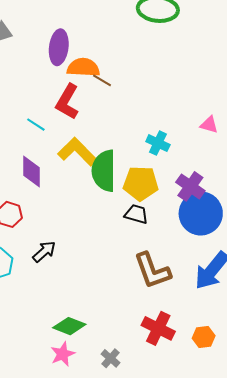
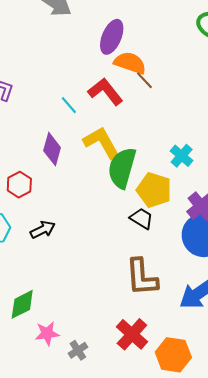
red L-shape: (67, 102) -> (105, 91), turned 96
green diamond: (69, 326) -> (22, 304), moved, turned -64
orange hexagon: (204, 337) -> (173, 355), size x1.6
pink star: (63, 354) -> (47, 333), moved

